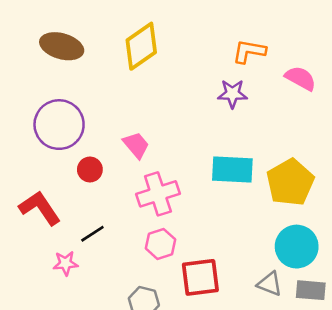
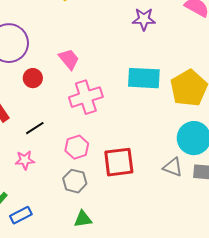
pink hexagon: (161, 244) -> (77, 147), moved
pink star: (65, 263) -> (25, 160), moved

